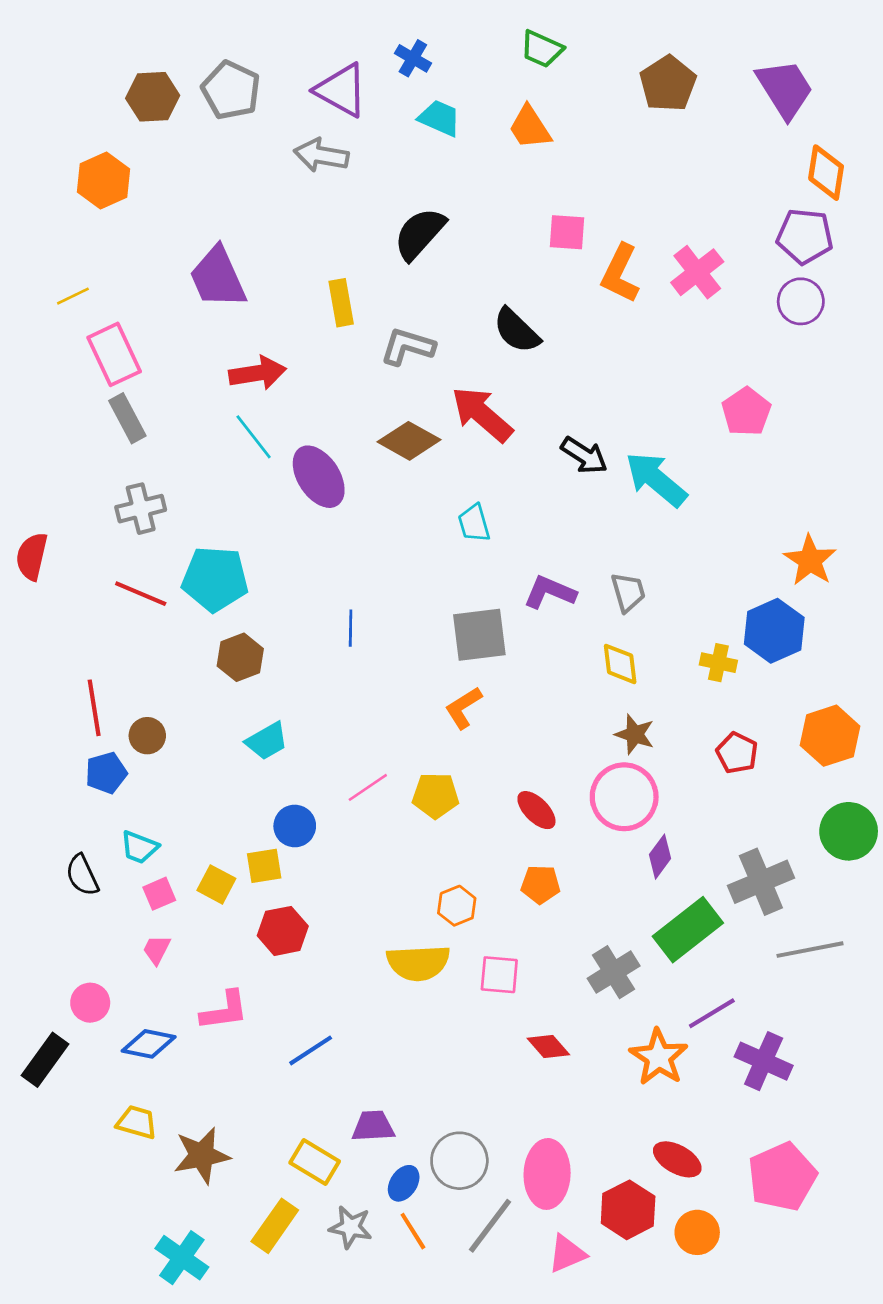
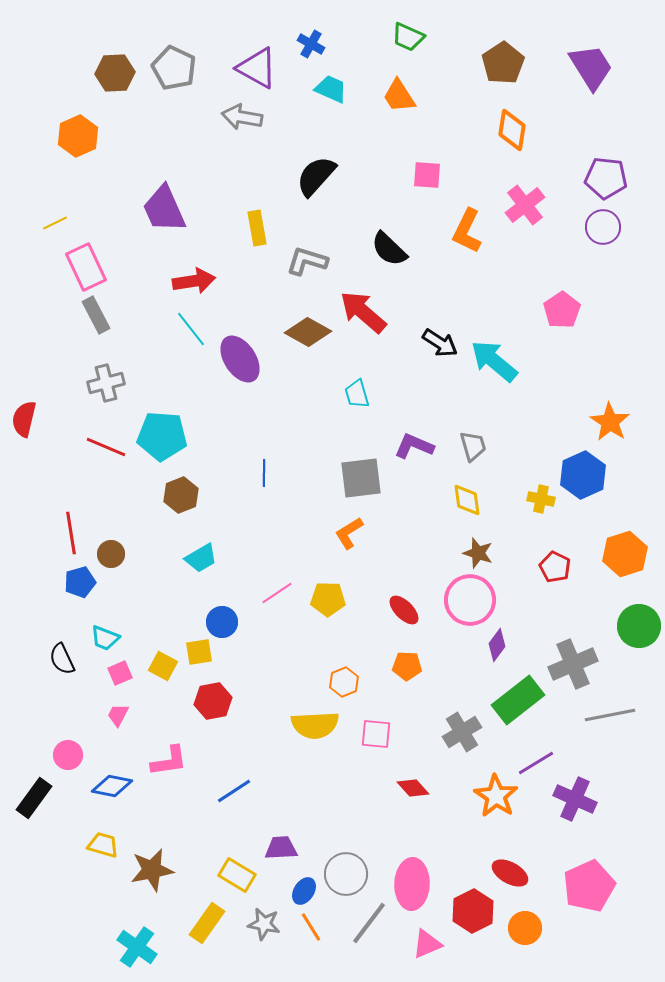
orange diamond: (826, 173) -> (512, 130), moved
orange L-shape: (620, 273) -> (467, 231), moved

